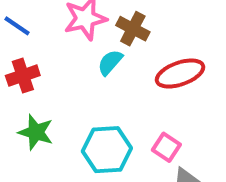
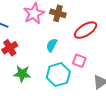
cyan semicircle: (110, 62) -> (52, 45), moved
pink square: (166, 147) -> (79, 61), moved

